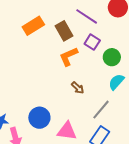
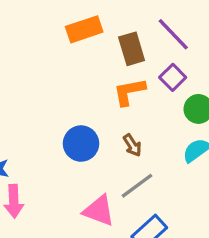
gray line: (101, 110) -> (137, 186), moved
blue circle: (39, 118) -> (81, 144), moved

